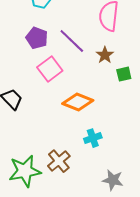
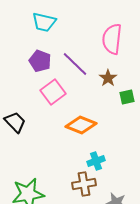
brown cross: (59, 161) -> (84, 184), moved, turned 30

